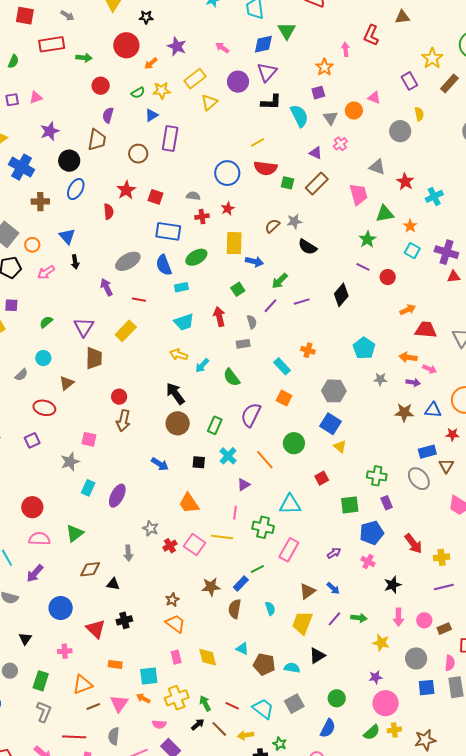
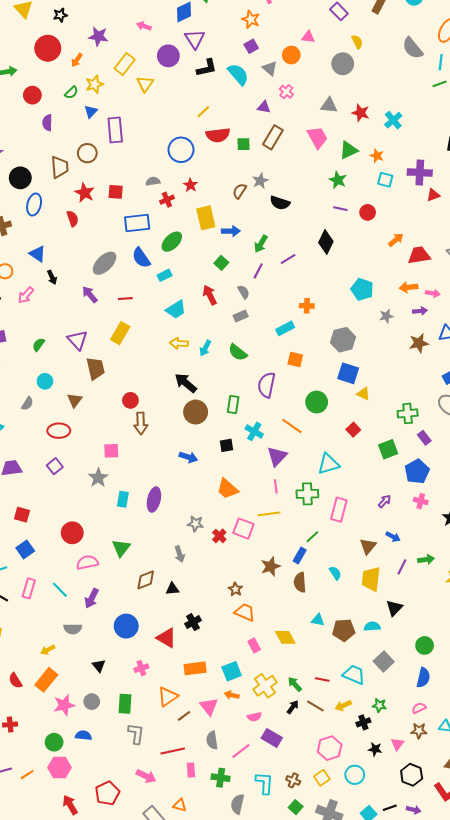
brown trapezoid: (97, 140) -> (60, 167), moved
cyan rectangle: (282, 366) -> (285, 328), turned -60
purple triangle: (244, 485) -> (277, 456), size x1.5
orange rectangle: (115, 664) -> (195, 668), size x1.5

